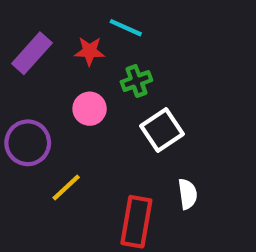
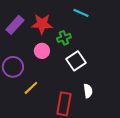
cyan line: (126, 28) -> (81, 13), moved
red star: (90, 51) -> (42, 24), size x1.5

